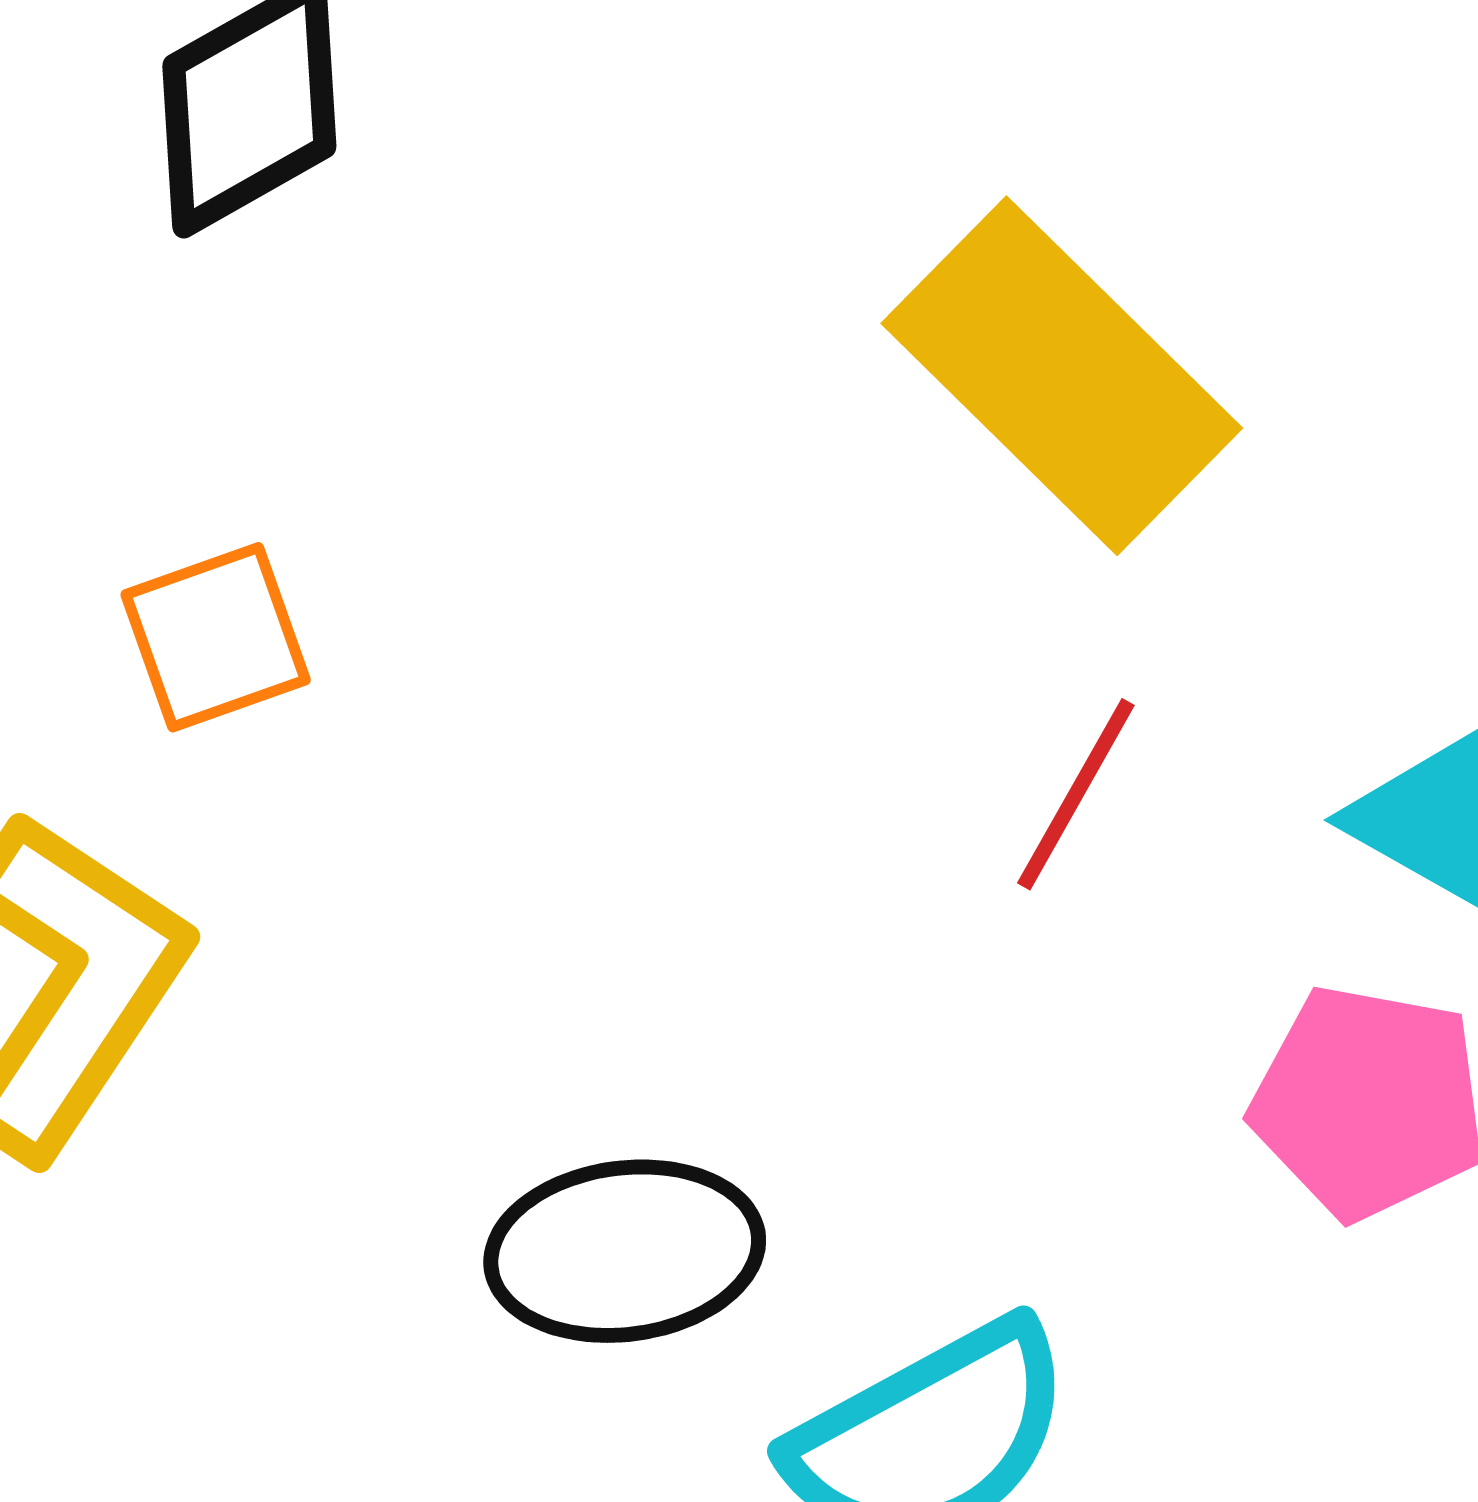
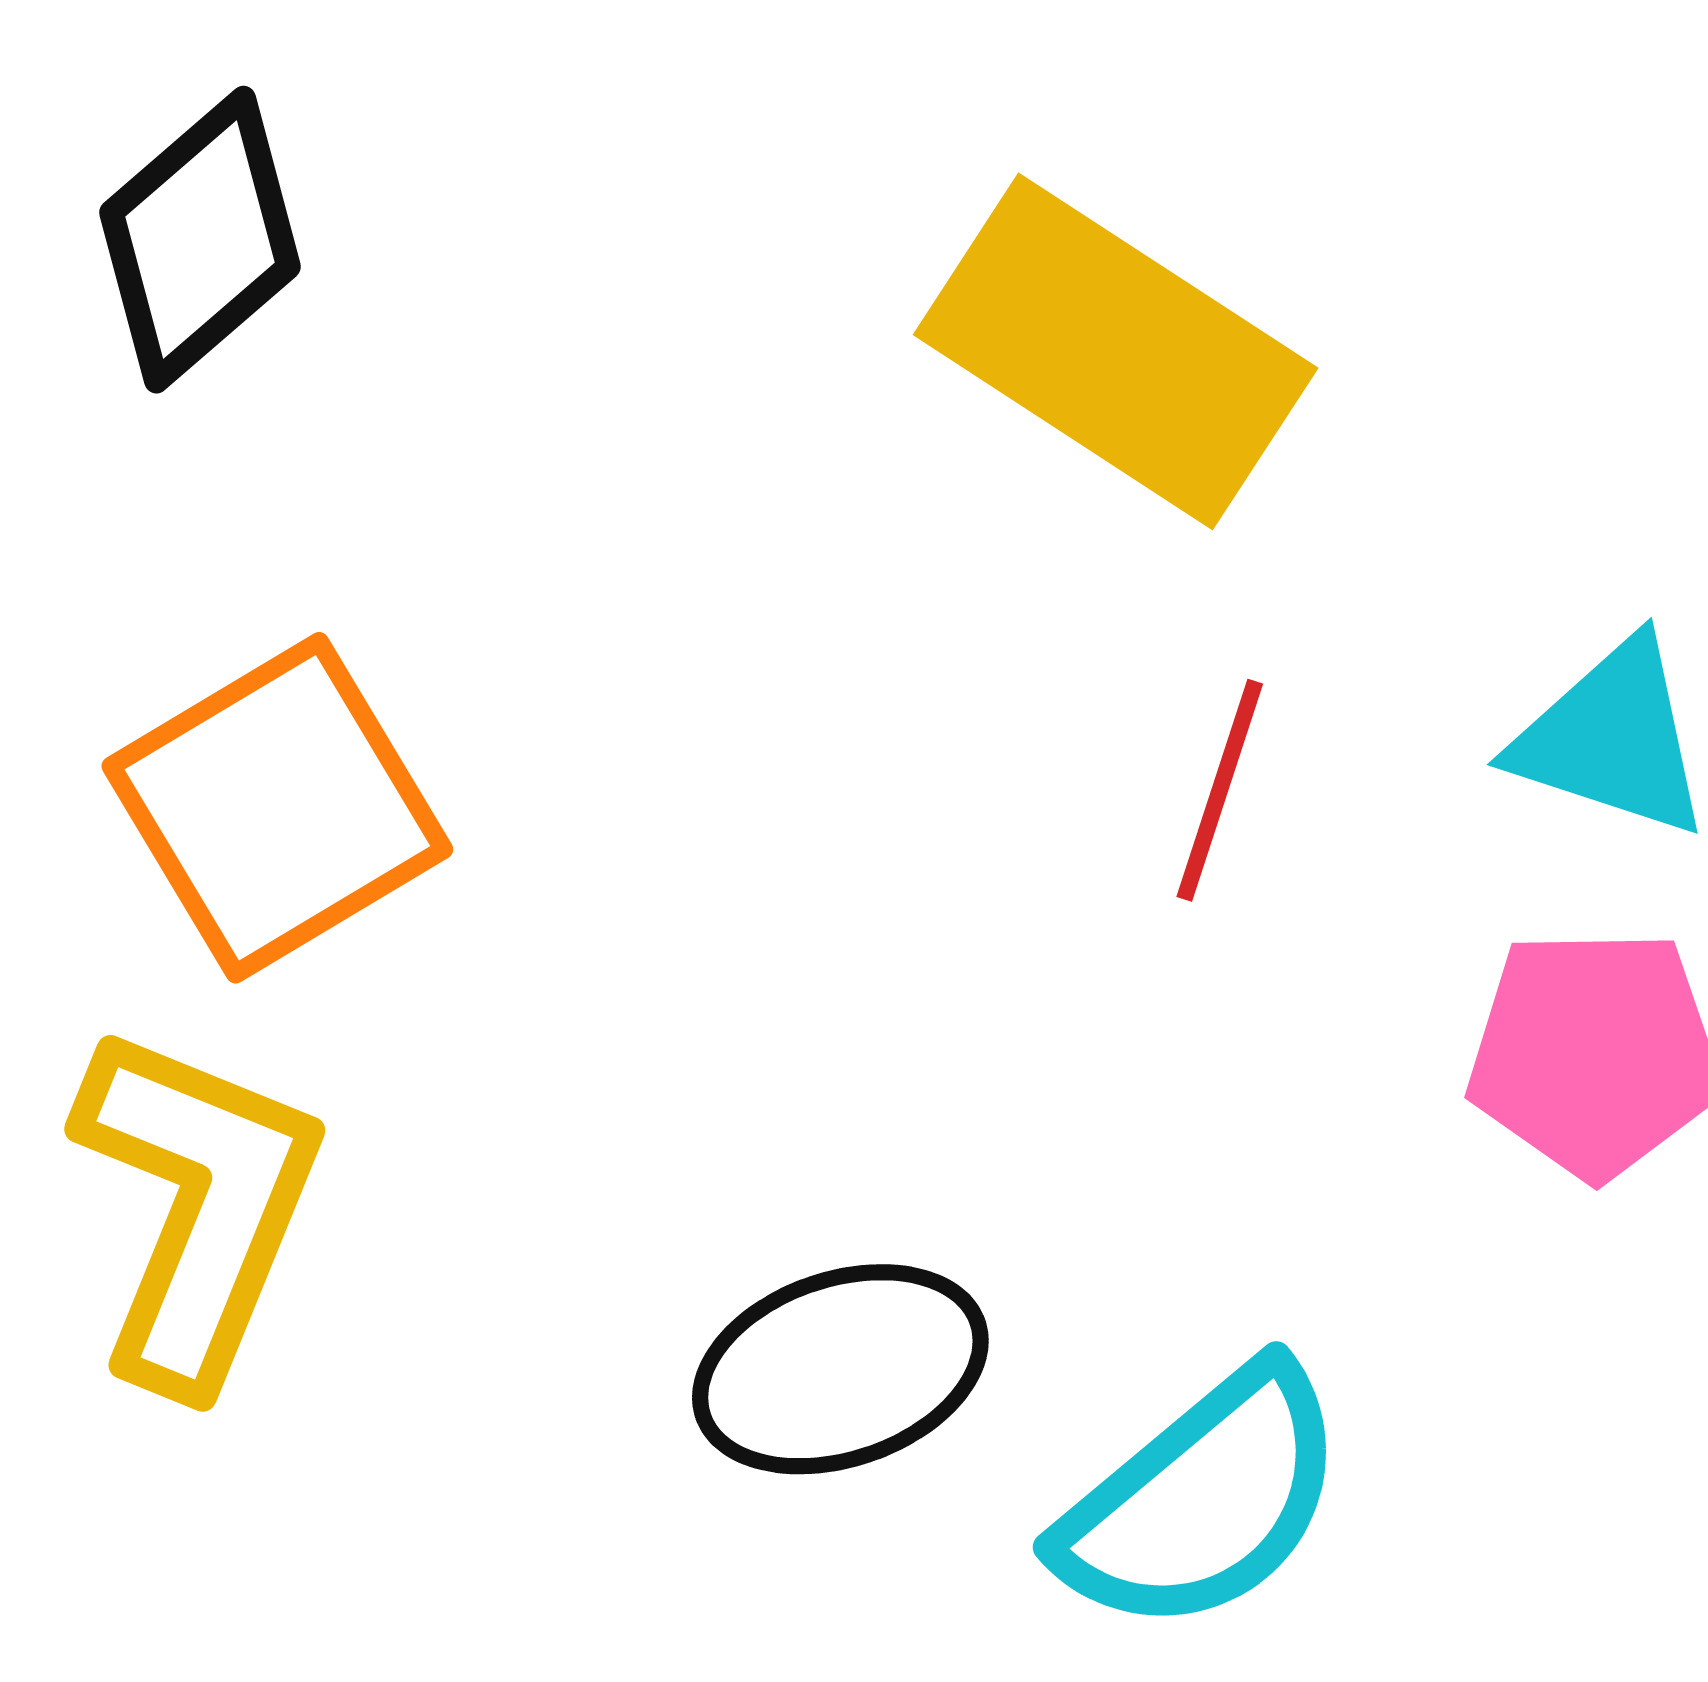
orange square: (216, 637) -> (277, 808), size x1.6

